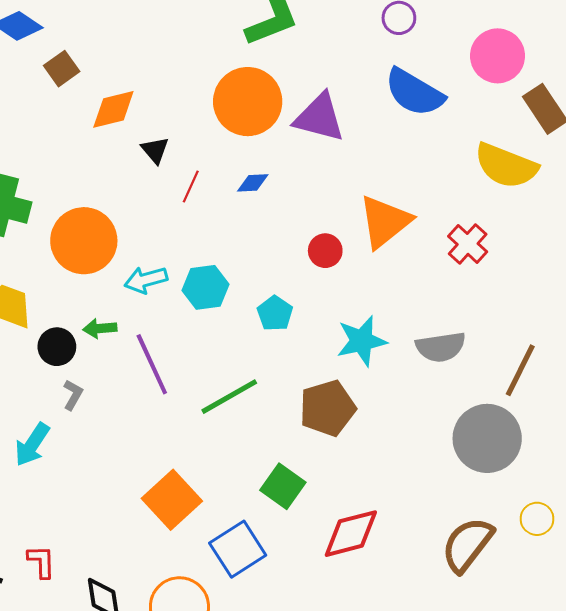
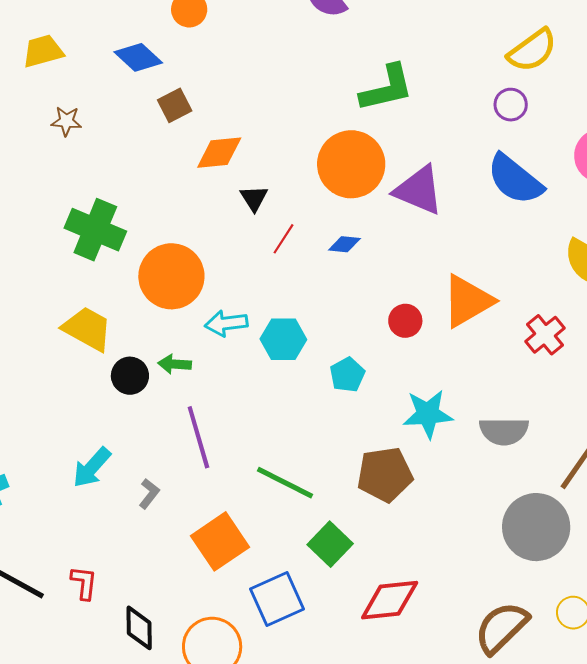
purple line: (152, 364) -> (198, 437), moved
gray L-shape: (73, 395) -> (149, 494), moved
green line: (229, 397) -> (285, 483), moved, turned 48

